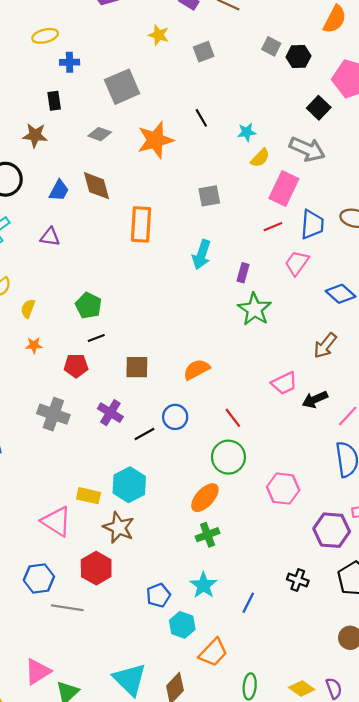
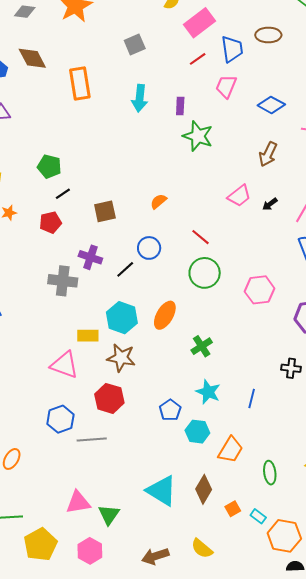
pink rectangle: (284, 189) -> (200, 23), turned 40
orange semicircle: (197, 369) -> (158, 201), size x0.7
black arrow: (315, 399) -> (270, 204), size x0.7
gray cross: (53, 414) -> (63, 281), moved
orange ellipse: (205, 498) -> (165, 315), moved
pink triangle: (38, 672) -> (78, 502), turned 36

